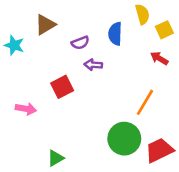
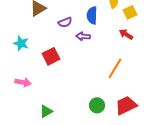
cyan star: (14, 45) -> (21, 43), moved
purple arrow: (93, 65) -> (83, 36), moved
pink arrow: (26, 109) -> (23, 82), moved
green circle: (124, 139) -> (97, 105), moved, size x0.6

